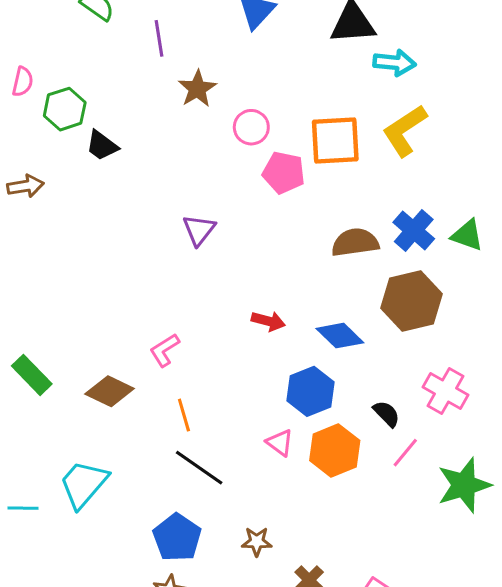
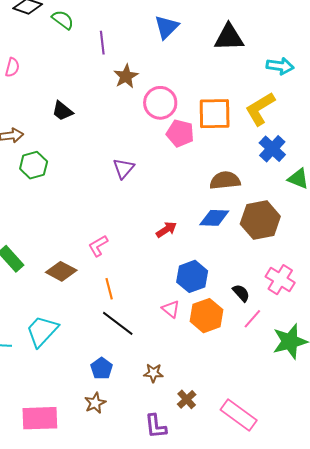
cyan arrow: (394, 63) -> (280, 66), moved
green hexagon: (65, 109) -> (34, 165), moved
pink circle: (251, 127) -> (160, 103), size x1.4
blue cross: (414, 230) -> (272, 149), moved
red arrow: (268, 321) -> (166, 230), turned -50
blue diamond: (340, 336) -> (214, 218), moved, turned -44
blue pentagon: (177, 538) -> (102, 368), size x0.7

